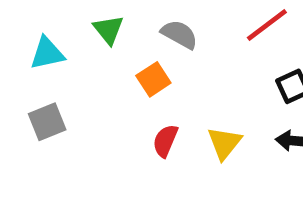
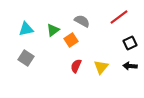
green triangle: (109, 30) -> (53, 30), moved, turned 32
gray square: (47, 122) -> (26, 58), turned -35

